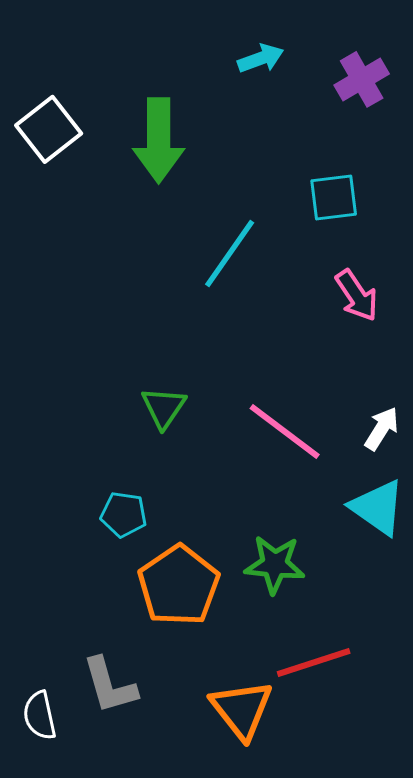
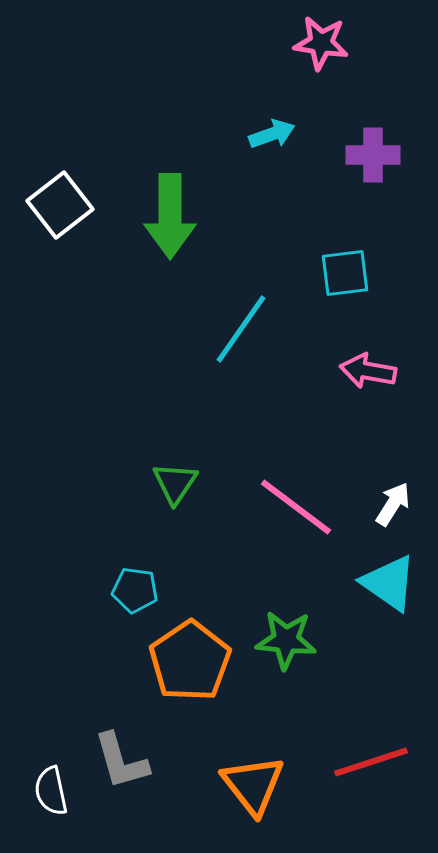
purple cross: (362, 79) -> (373, 155), turned 30
pink arrow: (357, 295) -> (368, 371), turned 134
red line: (314, 662) -> (371, 762), moved

